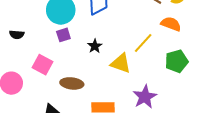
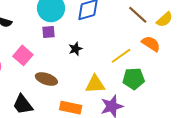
green pentagon: (177, 61) -> (134, 79), moved
yellow triangle: (121, 63) -> (95, 84), moved, turned -35

